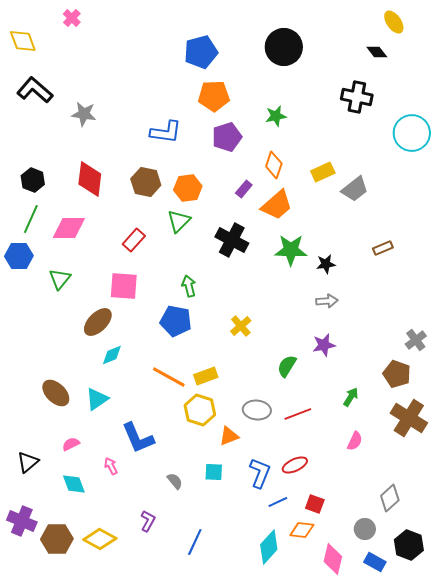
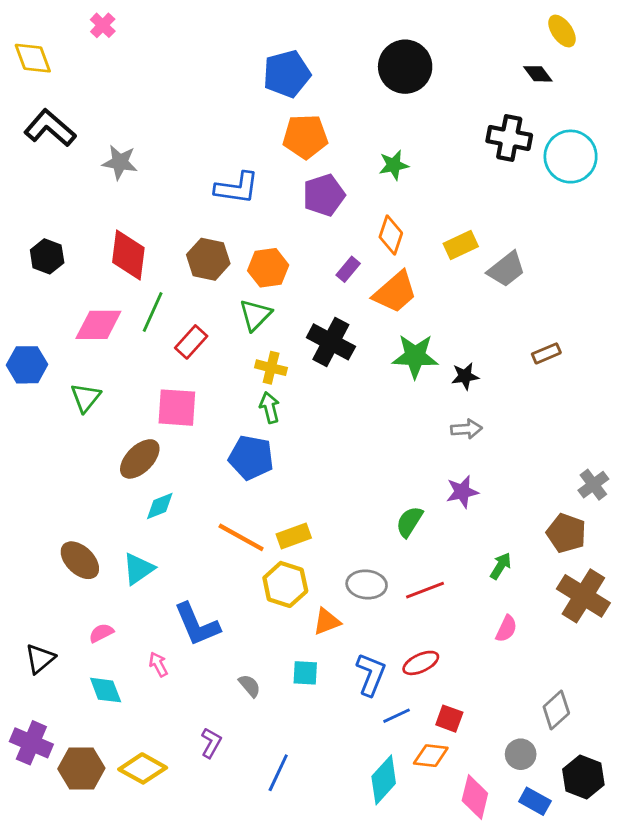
cyan circle: (412, 133) -> (571, 157), moved
green line: (31, 219) -> (153, 312), moved
yellow cross: (241, 326) -> (271, 368), moved, turned -35

